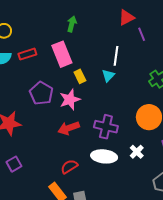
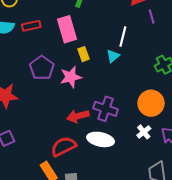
red arrow: (69, 128) -> (78, 116), moved
white cross: (137, 152) -> (144, 132), moved
red semicircle: (69, 167) -> (64, 146), size x1.4

